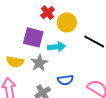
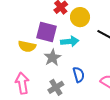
yellow semicircle: (15, 62) -> (27, 46), moved
blue semicircle: (65, 80) -> (79, 75), turned -98

